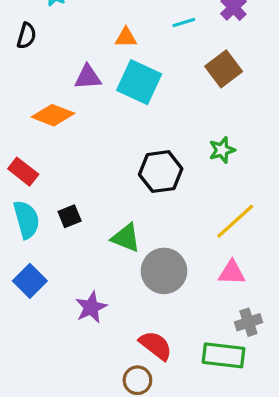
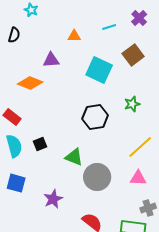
cyan square: (139, 82) -> (99, 70), moved
blue square: (30, 281) -> (16, 183), turned -30

